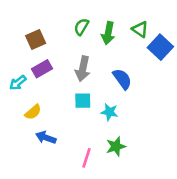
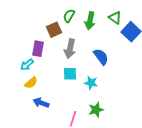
brown square: (36, 39) -> (54, 30), moved
purple rectangle: (42, 69) -> (38, 49), turned -49
cyan arrow: (18, 83) -> (27, 65), moved

